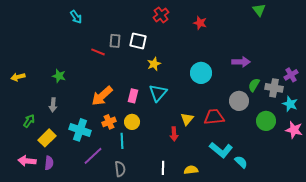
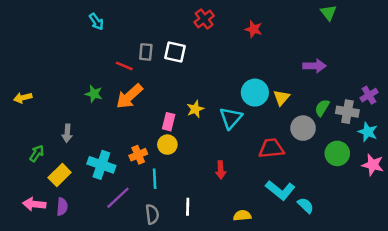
purple arrow: (241, 62) -> (314, 66), moved
yellow star: (154, 64) -> (195, 109), moved
green star: (59, 76) -> (94, 94), moved
cyan triangle: (158, 93) -> (231, 118), moved
orange arrow: (102, 96) -> (129, 96), moved
yellow triangle: (187, 119) -> (281, 98), moved
yellow circle: (132, 122) -> (167, 145), moved
white line: (163, 168) -> (188, 207), moved

